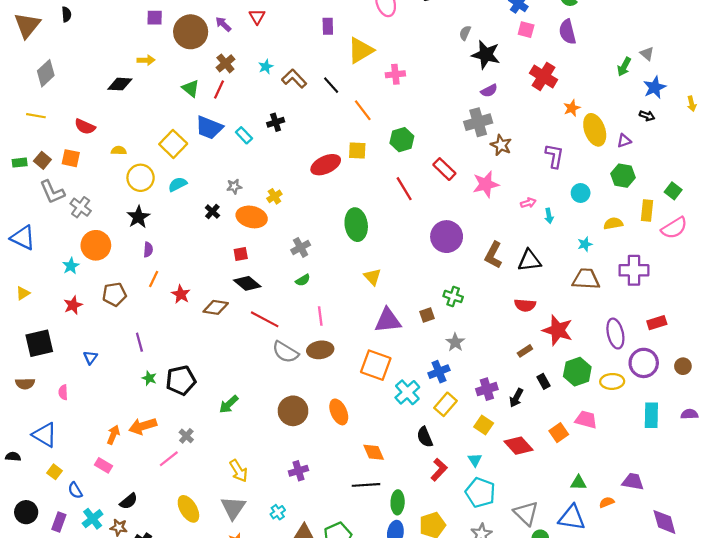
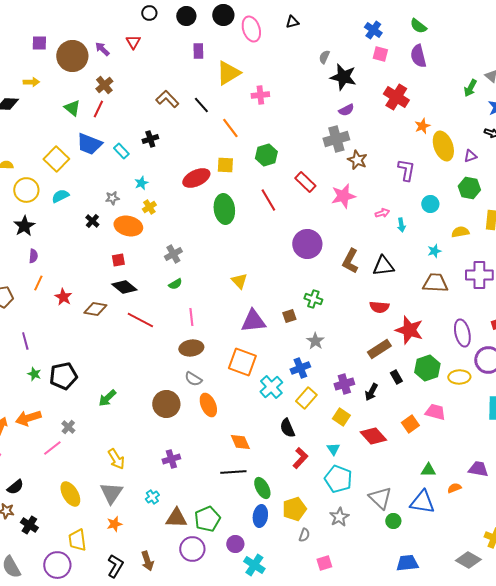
cyan star: (266, 67) -> (141, 183), moved
green ellipse: (356, 225) -> (224, 209), moved
brown rectangle: (525, 351) -> (379, 349), size x1.6
gray semicircle: (285, 352) -> (193, 379), moved, size x0.7
green ellipse: (398, 502) -> (262, 488), turned -30

